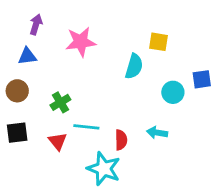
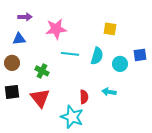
purple arrow: (36, 25) -> (25, 17), turned 72
cyan semicircle: (134, 66) -> (97, 56), moved
green cross: (60, 102) -> (42, 71), turned -32
cyan line: (86, 127) -> (70, 54), moved
red triangle: (58, 141) -> (40, 98), size x1.5

